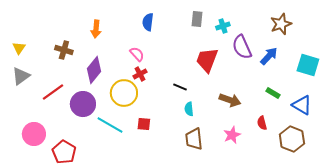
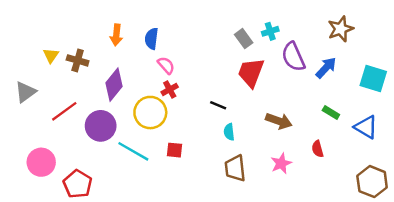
gray rectangle: (197, 19) -> (244, 39), moved, turned -42
blue semicircle: (148, 22) -> (152, 39), moved
yellow triangle: (19, 48) -> (51, 56), moved
brown hexagon: (292, 139) -> (372, 182), moved

